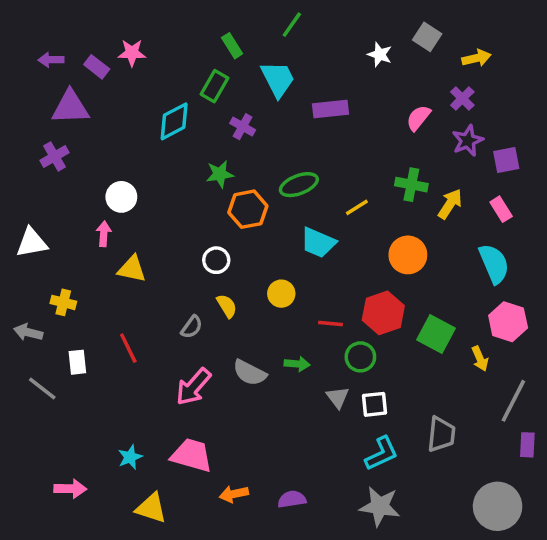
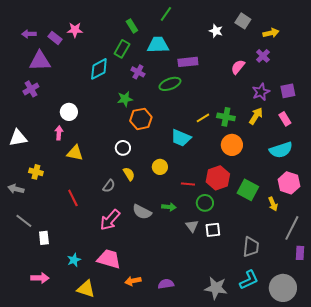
cyan trapezoid: (278, 79) -> (158, 45), turned -65
purple star: (468, 141) -> (261, 92), moved
green ellipse: (299, 185) -> (170, 84), moved
green cross: (411, 185) -> (226, 117), moved
cyan semicircle: (494, 264) -> (281, 150), turned 95
white rectangle: (77, 362) -> (44, 238), moved
cyan L-shape: (381, 454) -> (249, 280), moved

